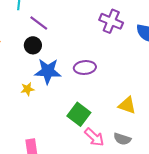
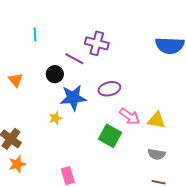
purple cross: (111, 21) -> (97, 43), moved
purple line: (39, 23) -> (74, 59), moved
pink arrow: (94, 137) -> (130, 116), moved

